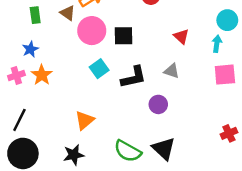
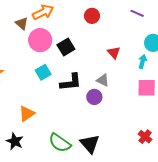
black square: (123, 36) -> (66, 47), turned -36
purple circle: (158, 104) -> (94, 97), moved
red cross: (229, 133) -> (145, 137), turned -32
black star: (74, 155) -> (15, 141), turned 30

